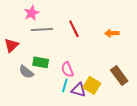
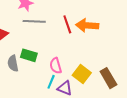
orange arrow: (112, 33) -> (87, 25), moved, size x1.5
gray semicircle: (26, 72) -> (13, 63), turned 35
yellow square: (92, 85) -> (82, 74), moved

